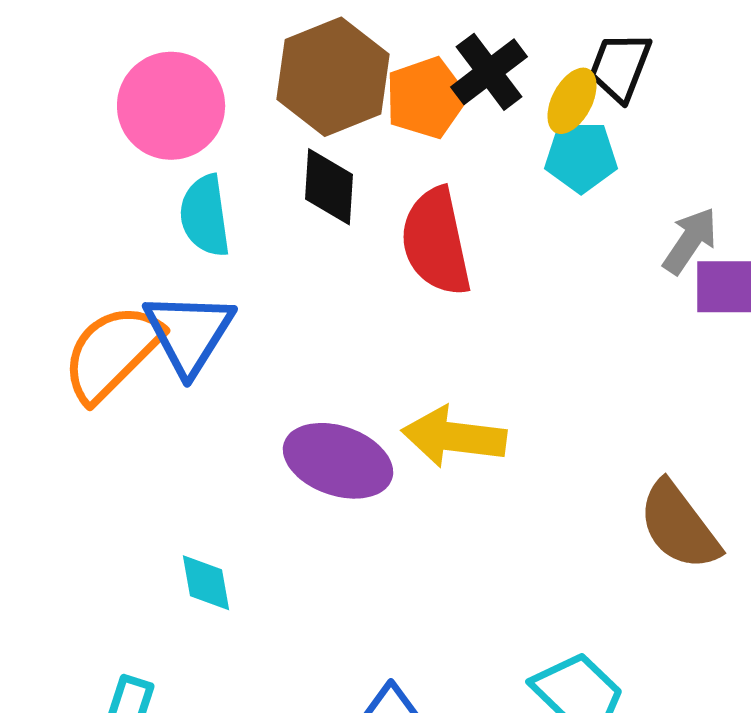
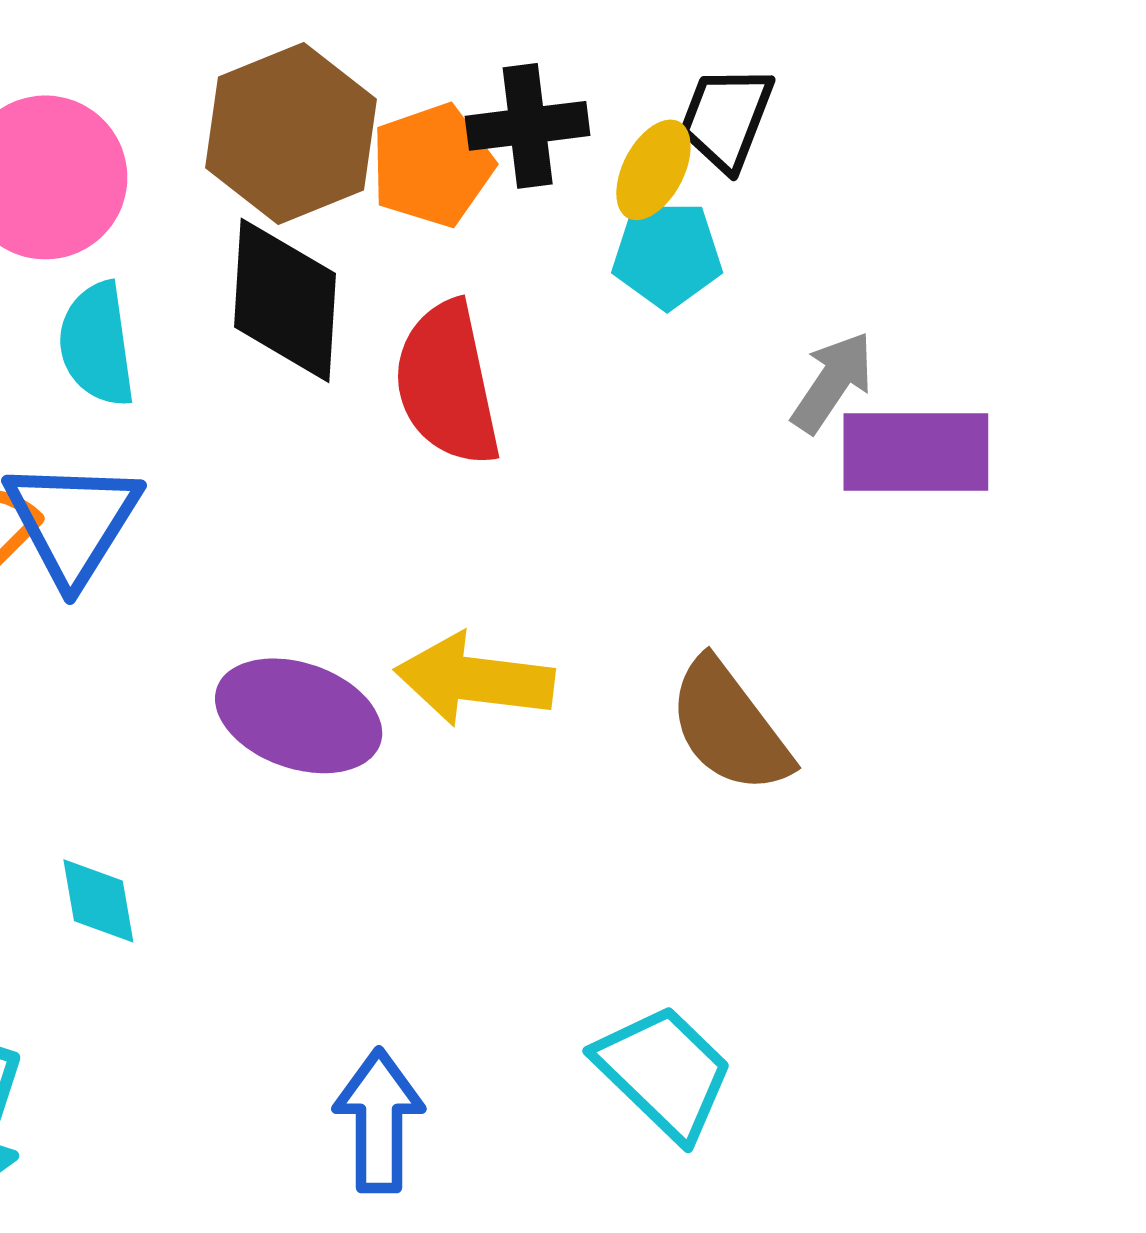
black cross: (489, 72) -> (528, 126), turned 30
black diamond: (329, 187) -> (285, 300), size x1.4
brown semicircle: (679, 526) -> (729, 726), moved

